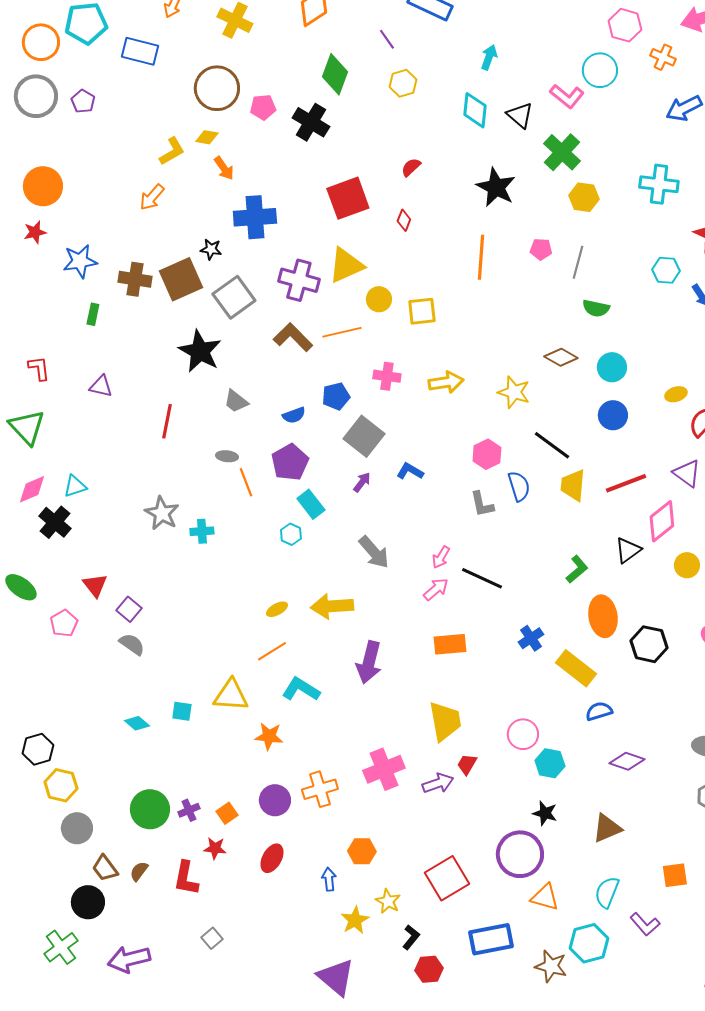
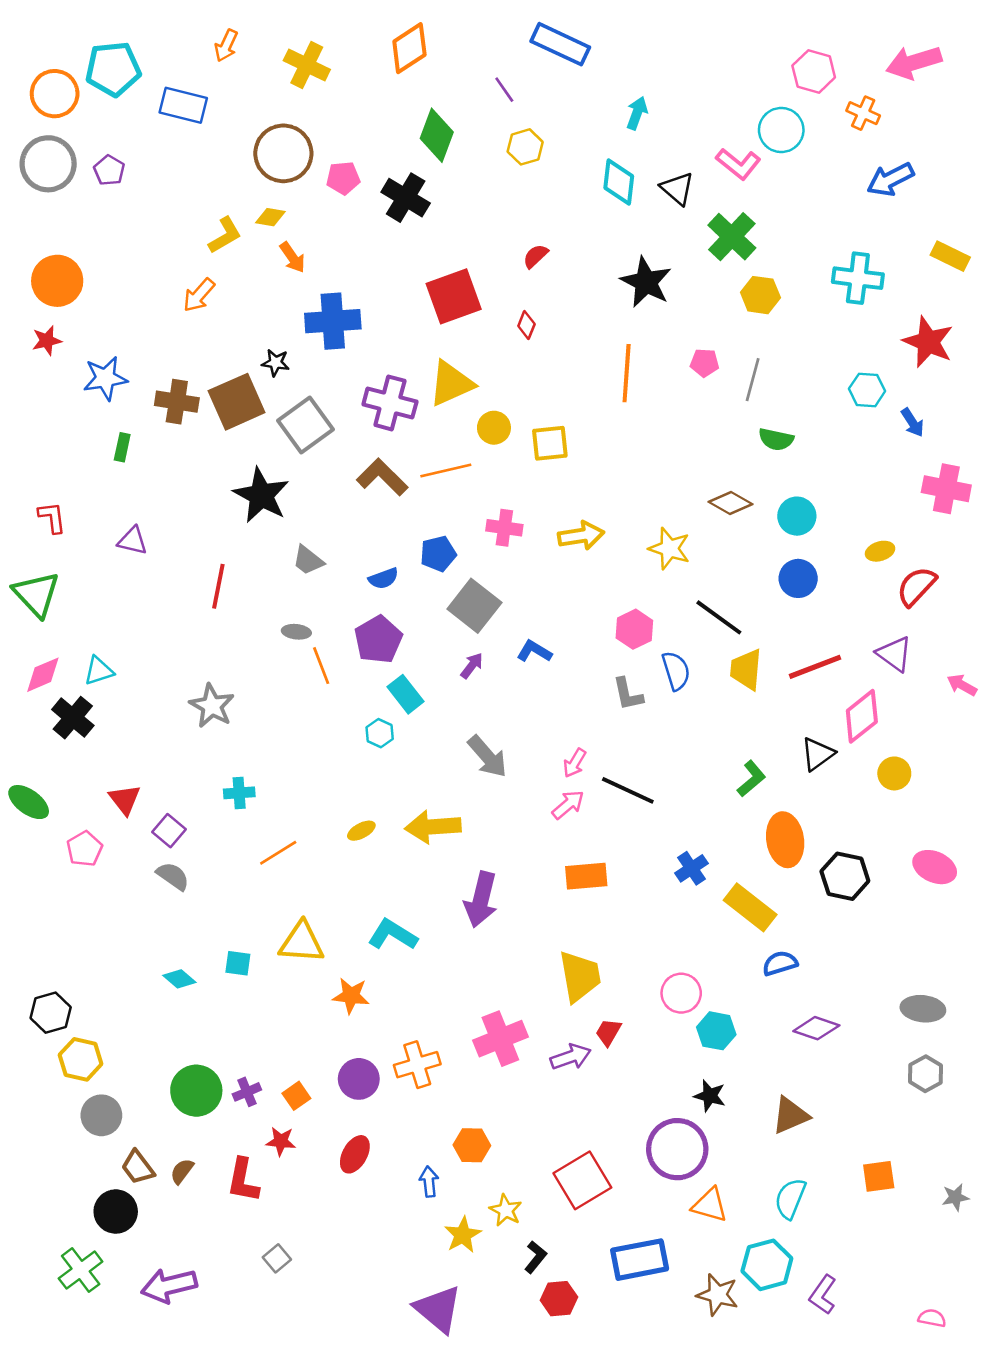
cyan cross: (202, 531) -> (239, 793), moved
orange line: (272, 651) -> (278, 853), moved
purple L-shape: (645, 924) -> (823, 1295), moved, turned 76

